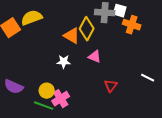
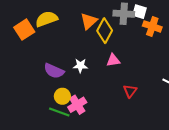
orange triangle: (72, 36) -> (89, 21), moved, turned 48
pink triangle: (95, 57) -> (113, 60), turned -32
purple semicircle: (14, 87) -> (54, 71), moved

